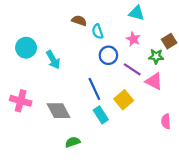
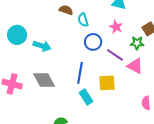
cyan arrow: (53, 60) -> (42, 46), turned -42
blue line: (94, 89) -> (80, 73), turned 35
yellow square: (124, 100) -> (107, 83), turned 36
gray diamond: (59, 111) -> (44, 80), moved

